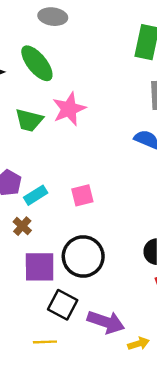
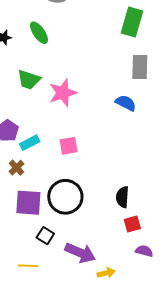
green ellipse: (37, 63) -> (39, 33), size x0.7
pink star: (69, 109) -> (63, 93), moved
black square: (63, 305) -> (45, 236), size x0.7

